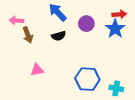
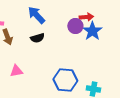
red arrow: (119, 14) -> (86, 17), moved
purple circle: (86, 24) -> (75, 26), moved

